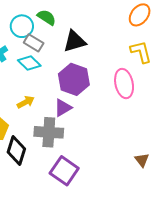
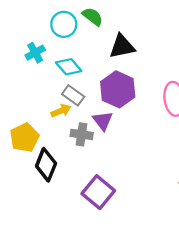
gray rectangle: (34, 43) -> (73, 95), moved
purple triangle: (63, 108) -> (103, 121), turned -42
gray cross: (49, 132) -> (82, 134), moved, size x0.7

